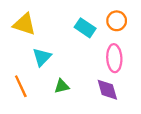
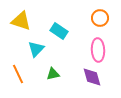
cyan rectangle: (85, 28) -> (59, 31), moved

